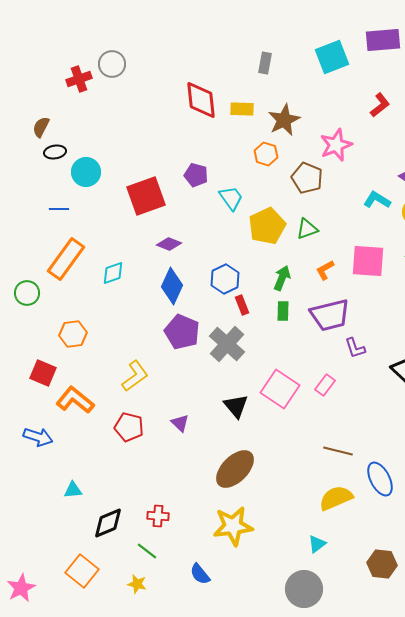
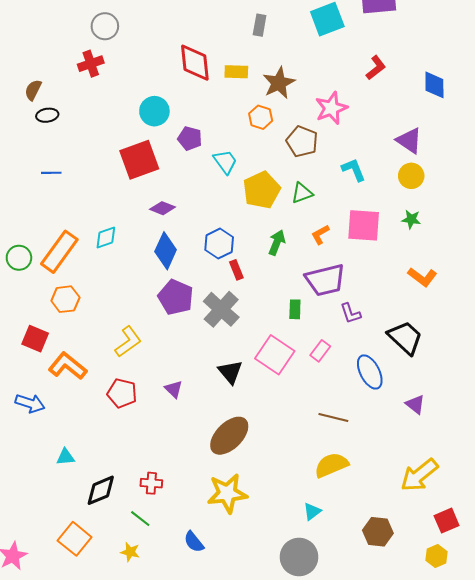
red cross: (79, 79) -> (91, 64), moved
cyan circle: (86, 172) -> (154, 111), moved
cyan L-shape: (377, 200) -> (354, 170), moved, turned 36
orange rectangle: (66, 259) -> (59, 252), moved
green rectangle: (283, 311) -> (295, 309), moved
blue ellipse: (380, 479) -> (370, 372), moved

